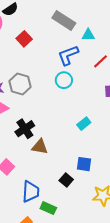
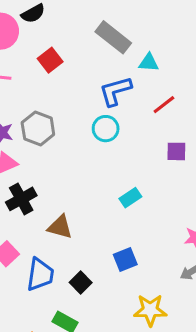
black cross: (25, 129) -> (21, 199), moved
blue square: (84, 164) -> (125, 259), turned -35
black square: (66, 180) -> (81, 283), moved
blue trapezoid: (31, 192) -> (40, 275), moved

